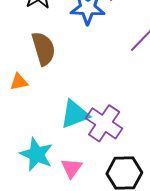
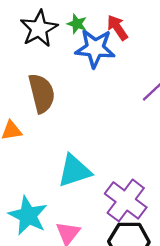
purple cross: (104, 123) -> (126, 200), moved

